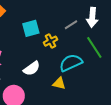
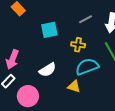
gray line: (71, 25) -> (86, 19), moved
yellow cross: (50, 41) -> (78, 45), moved, turned 32

